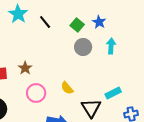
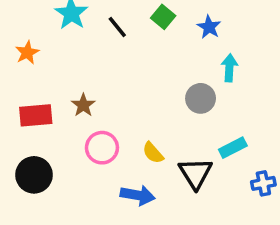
green square: (77, 25) -> (163, 17), moved
gray circle: (83, 47) -> (201, 98), moved
yellow semicircle: (67, 88) -> (153, 153), moved

